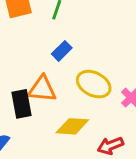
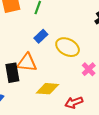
yellow ellipse: (94, 84) -> (68, 47), moved

